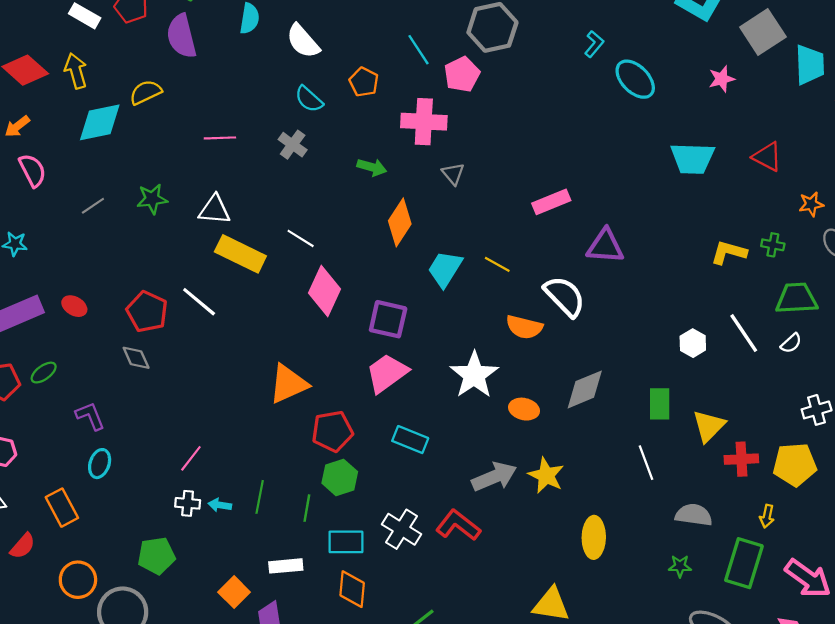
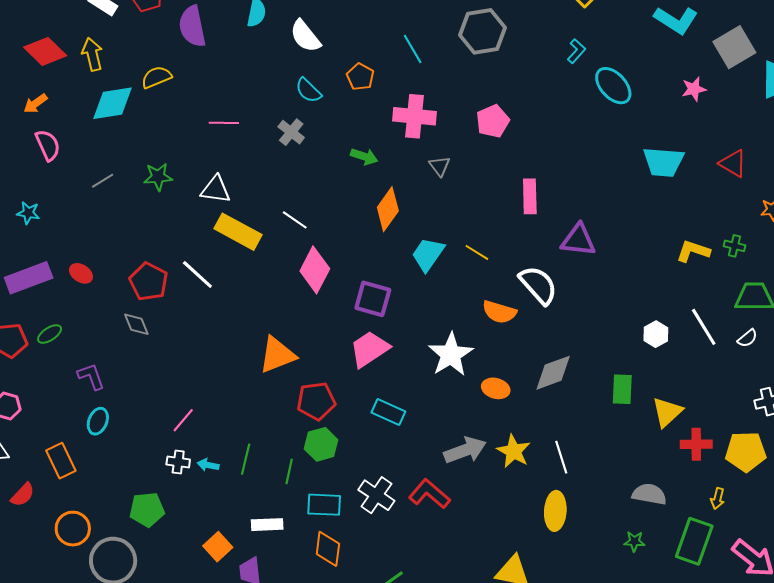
pink pentagon: (462, 74) -> (493, 121), moved
pink rectangle: (551, 202) -> (530, 196), turned -72
white line: (646, 463) -> (561, 457), moved

